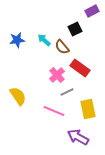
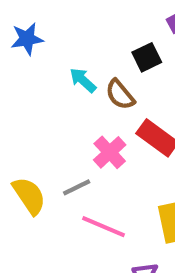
blue star: (17, 40) -> (27, 39), moved
gray line: (67, 92) -> (77, 187), moved

